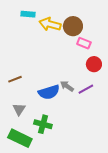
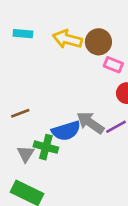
cyan rectangle: (28, 14) -> (23, 34), moved
gray arrow: (67, 86) -> (90, 123), size x1.5
green cross: (43, 124) -> (46, 147), moved

